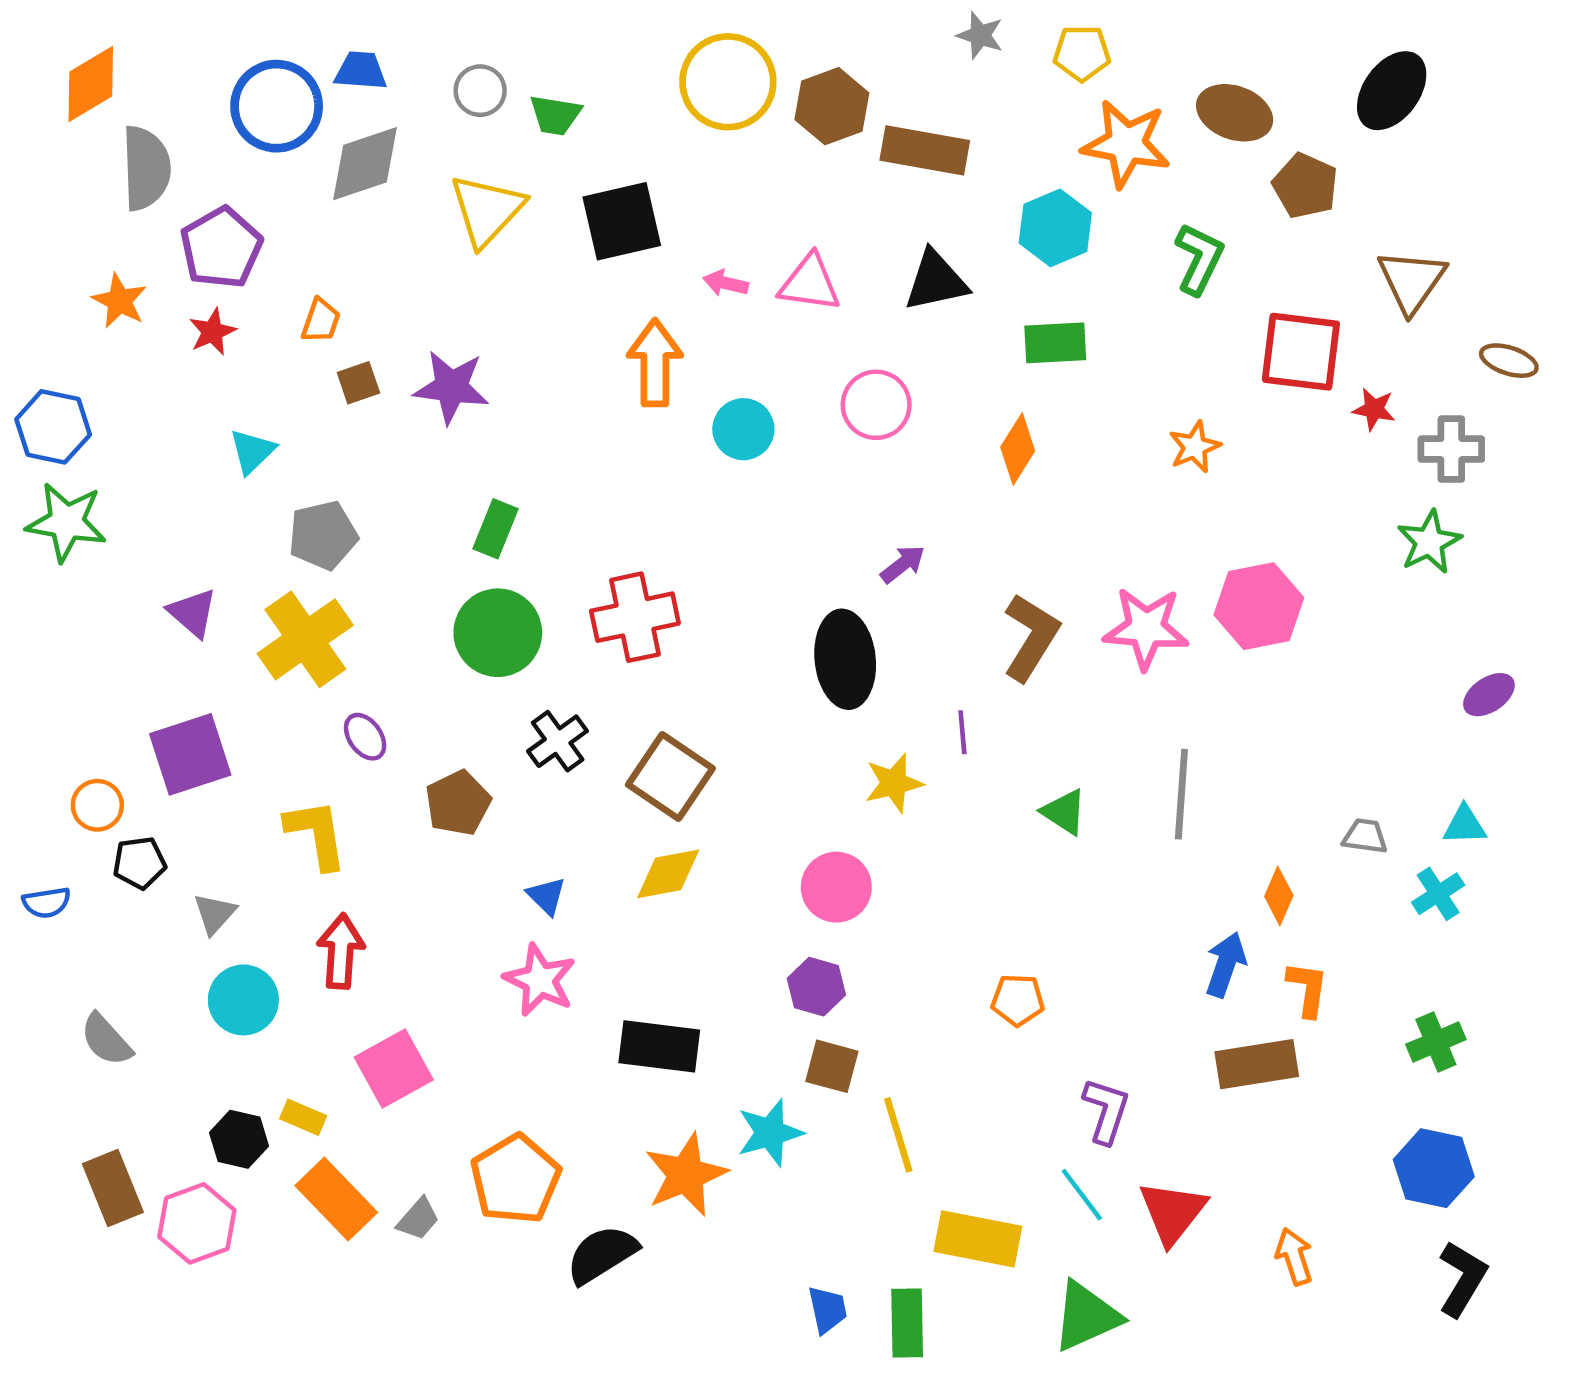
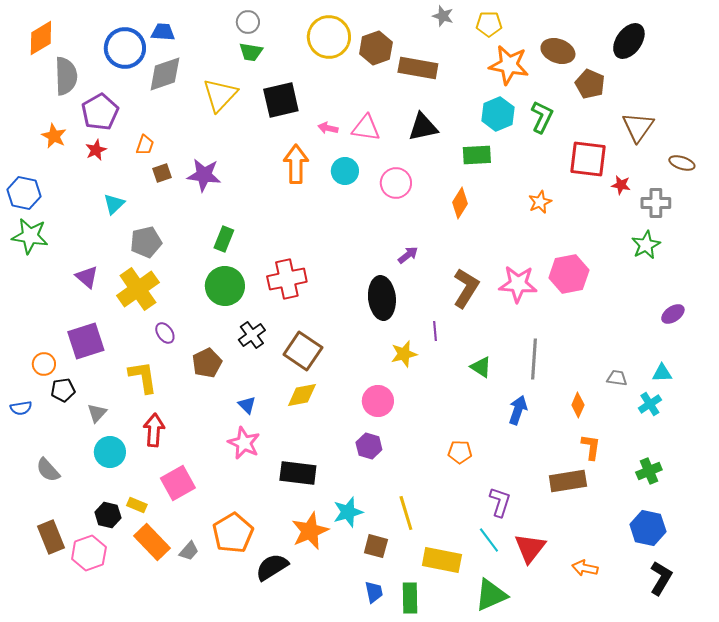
gray circle: (480, 91) -> (248, 22), moved
cyan hexagon: (1055, 228) -> (498, 114), moved
cyan circle: (743, 429) -> (345, 171), moved
blue arrow: (1226, 965) -> (518, 410), moved
brown square: (832, 1066) -> (376, 546), moved
orange arrow: (1294, 1257) -> (585, 568), turned -60

